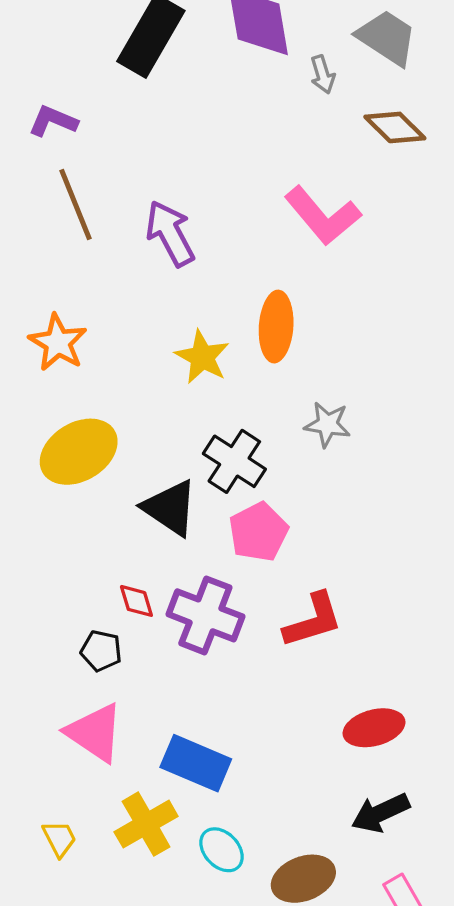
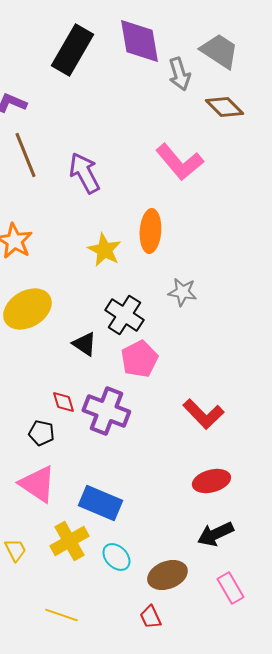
gray arrow: (323, 75) -> (179, 74), size x1.4
black triangle: (170, 508) -> (84, 344), size x0.7
red L-shape: (313, 620) -> (203, 414), moved, turned 63

